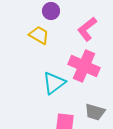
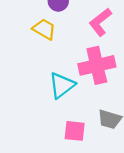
pink cross: (84, 66) -> (97, 65), turned -36

